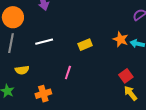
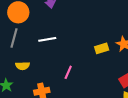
yellow rectangle: (85, 45) -> (102, 48), moved

